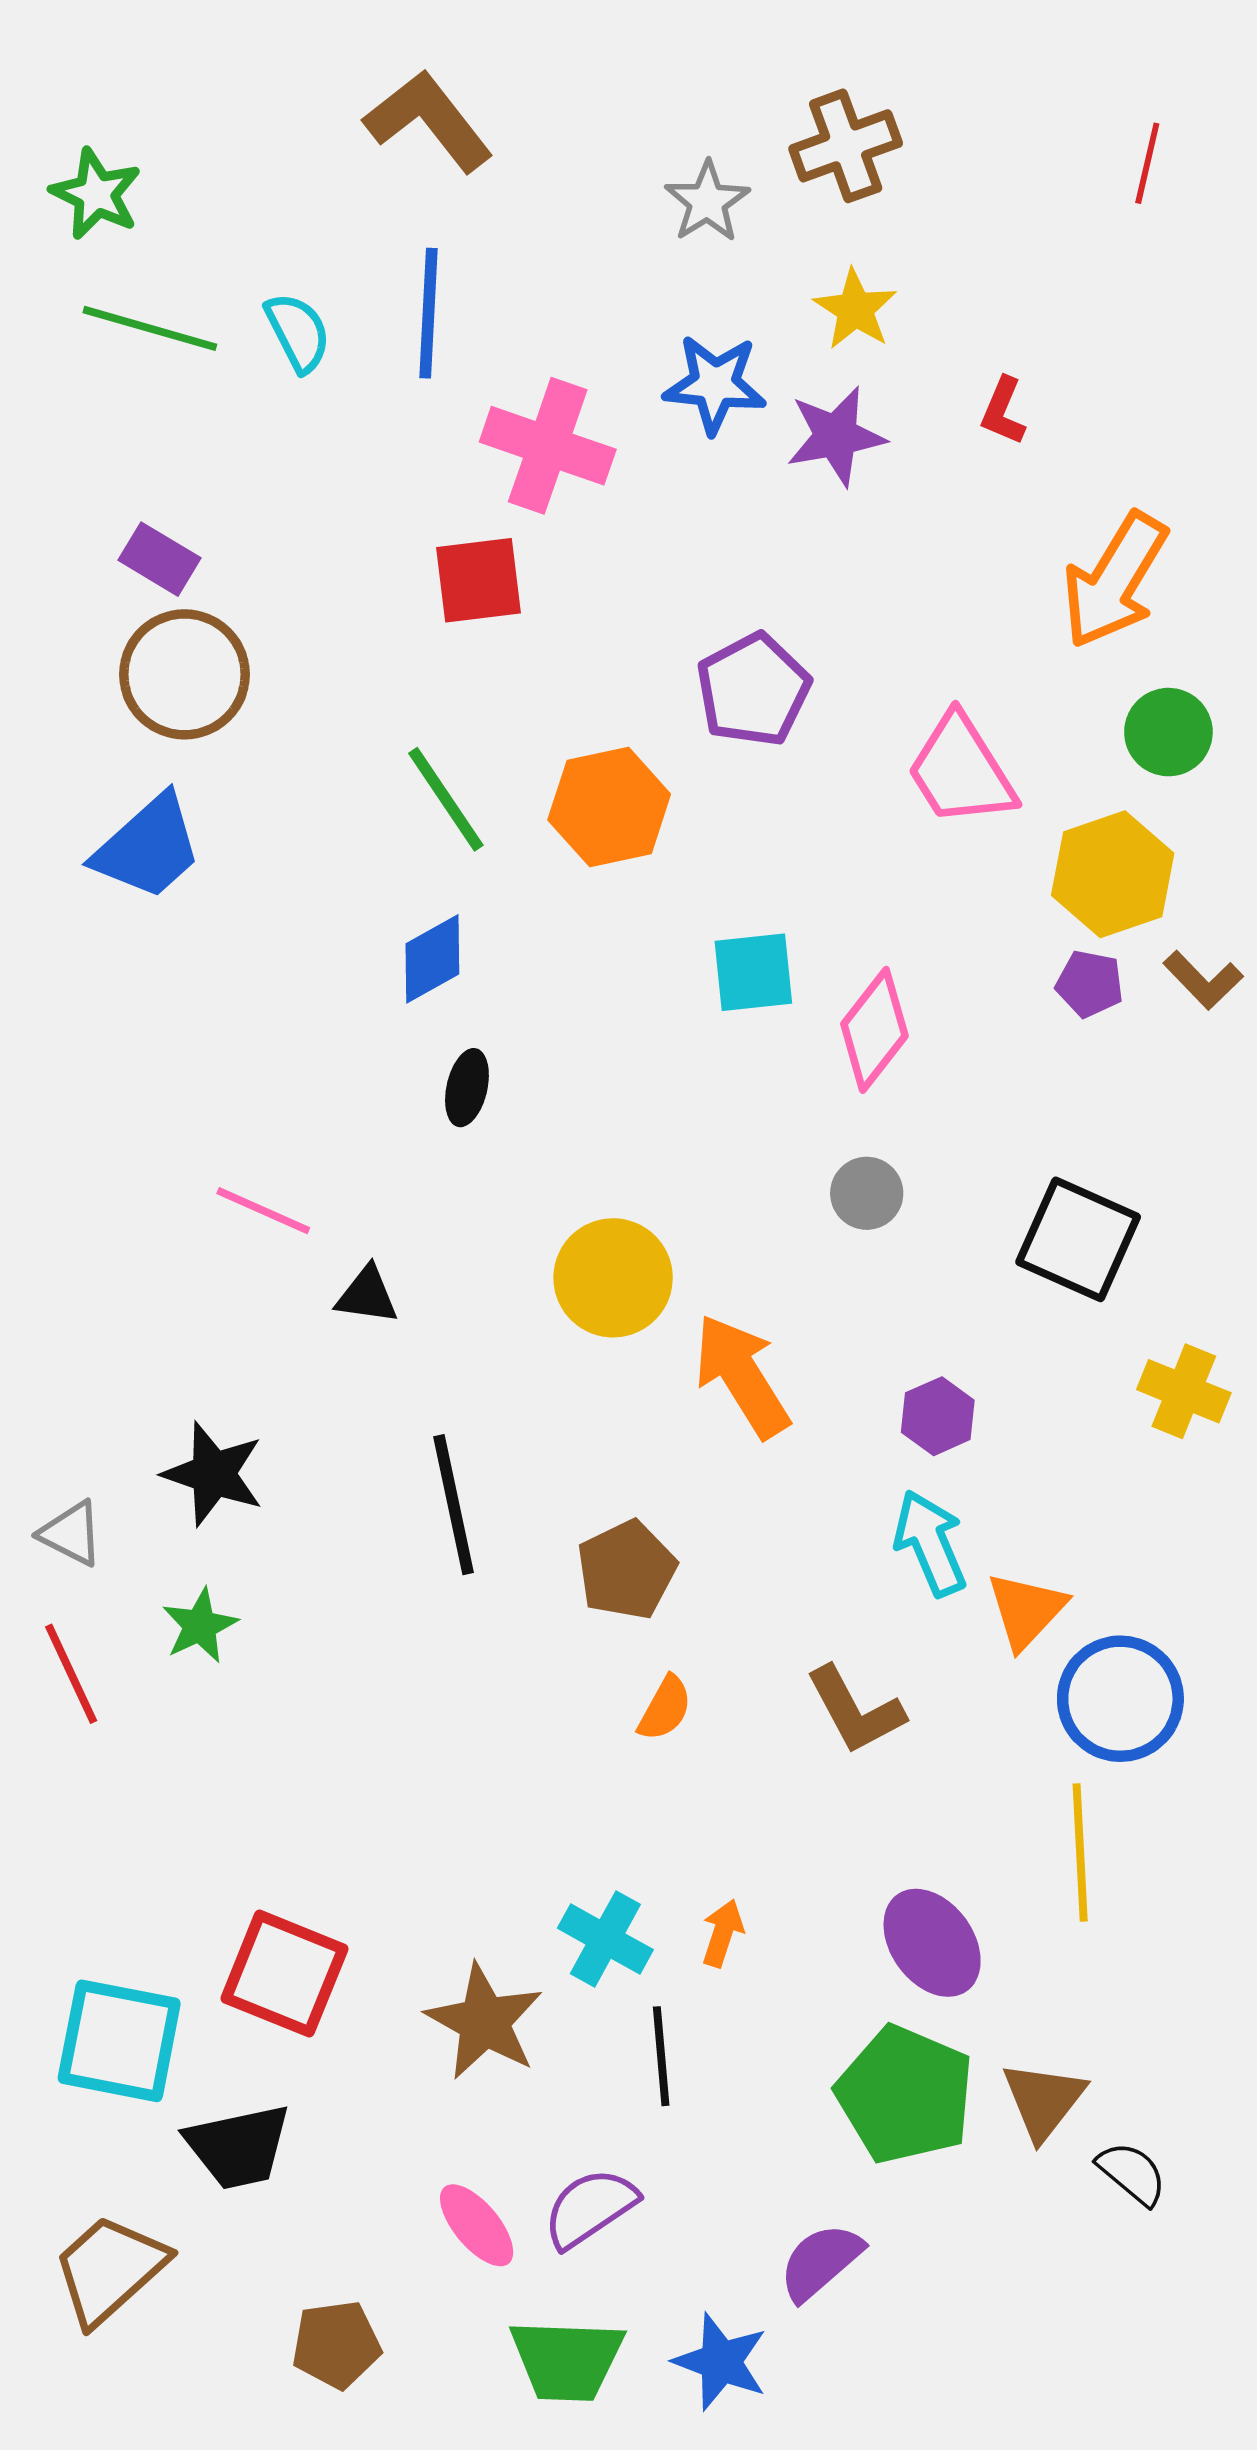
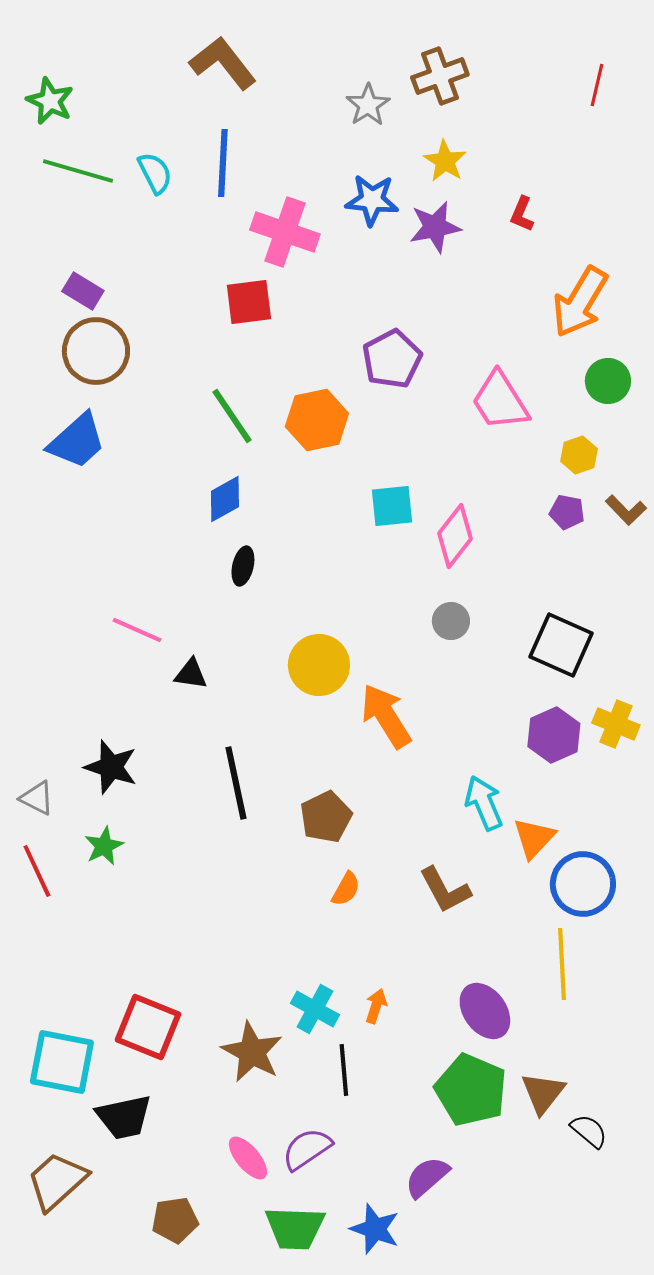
yellow hexagon: (1113, 874) -> (579, 455), size x0.6
purple hexagon: (938, 1416) -> (554, 735), moved, size x1.4

